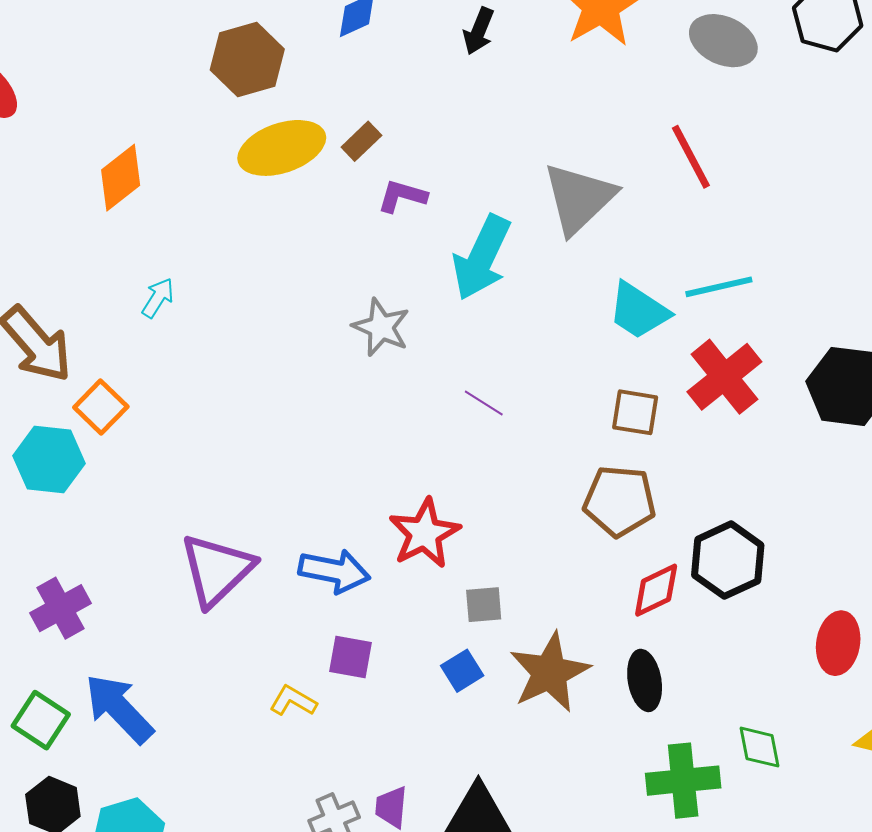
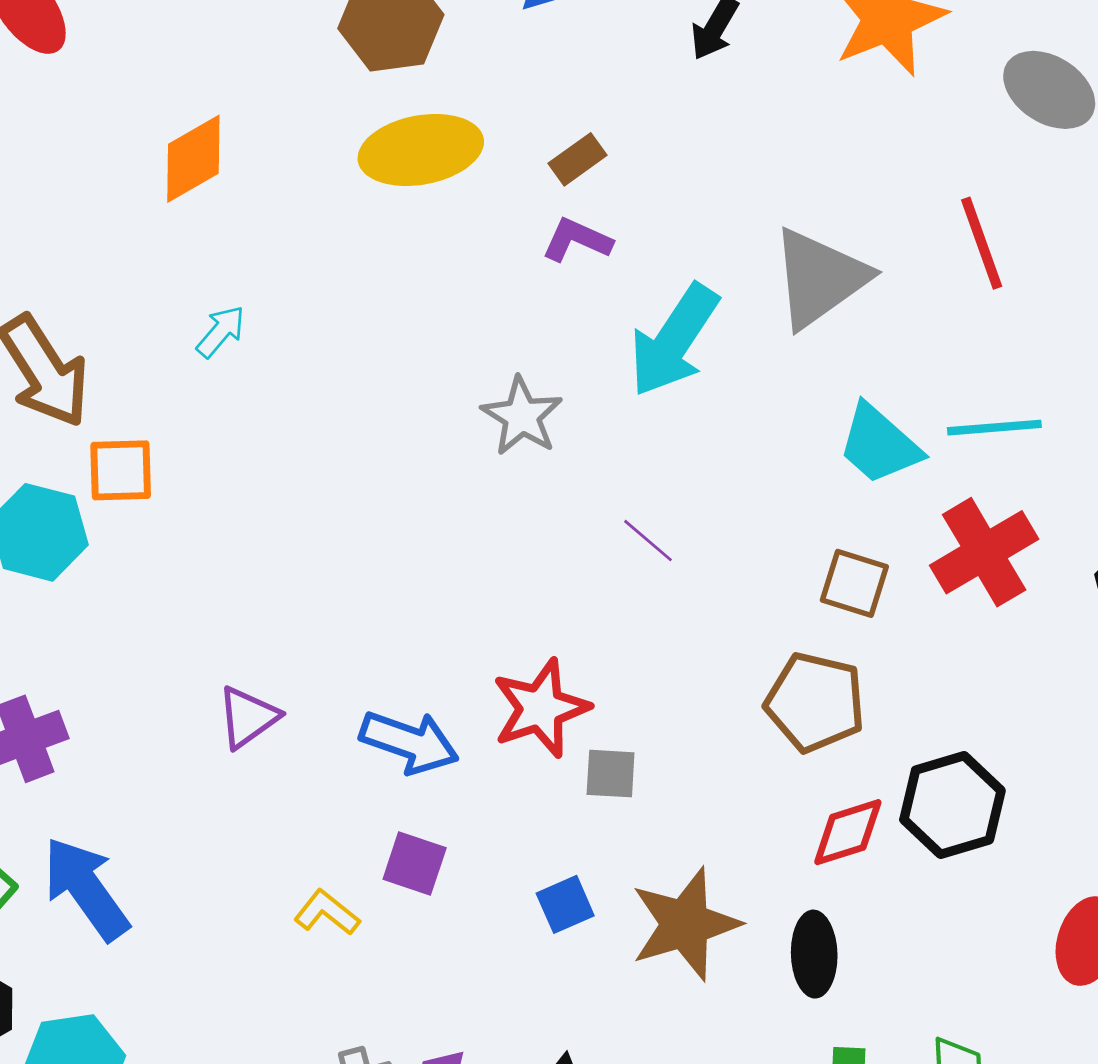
brown rectangle: (361, 141) -> (577, 159), moved
orange square: (101, 407) -> (121, 470), turned 36
purple triangle: (217, 570) -> (248, 717), size x0.6
gray square: (484, 605) -> (611, 774), moved

